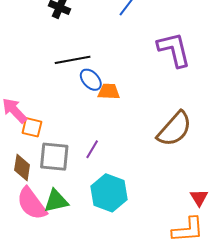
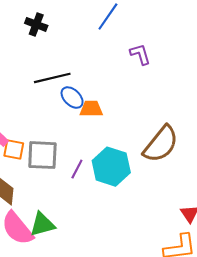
purple L-shape: (174, 50) -> (140, 54), moved, size x0.6
gray square: (54, 157) -> (42, 155), moved
cyan hexagon: (109, 193) -> (111, 167), moved

